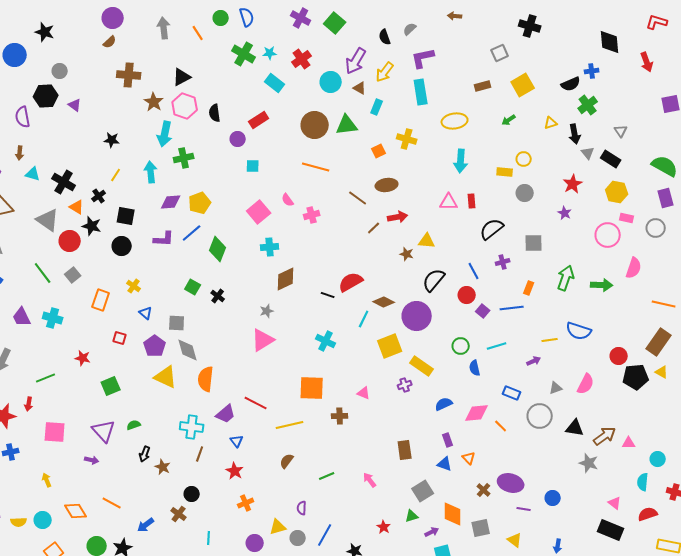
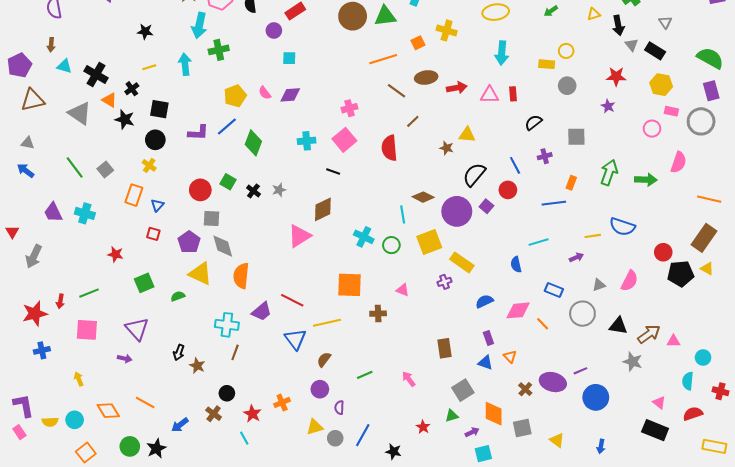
orange line: (316, 167) -> (383, 59), moved, turned -32
yellow line: (116, 175) -> (149, 67), turned 40
red star: (573, 184) -> (616, 76), turned 30
pink semicircle: (288, 200) -> (265, 93), moved
purple diamond: (171, 202) -> (290, 95), moved
pink square: (259, 212) -> (344, 140), moved
red arrow: (398, 217) -> (457, 88), moved
gray circle: (656, 228) -> (701, 121), size x1.4
black semicircle: (492, 229) -> (533, 122), size x0.7
pink circle: (608, 235) -> (652, 129), size x0.7
red circle: (70, 241) -> (200, 190), moved
brown diamond: (286, 279) -> (323, 209), moved
red semicircle: (351, 282) -> (389, 148), moved, turned -65
yellow cross: (134, 286) -> (149, 165), moved
black line: (328, 295) -> (333, 172), moved
gray star: (267, 311) -> (279, 190), moved
purple square: (483, 311) -> (486, 206), moved
blue triangle: (146, 313) -> (157, 205), moved, turned 32
cyan line: (364, 319) -> (403, 214), turned -36
green circle: (461, 346) -> (391, 245), moved
green line: (46, 378) -> (89, 293), moved
green semicircle: (134, 425) -> (178, 296), moved
blue triangle: (237, 441) -> (295, 339), moved, size x1.6
red star: (235, 471) -> (252, 414), moved
blue circle: (553, 498) -> (596, 397), size x1.6
purple line: (524, 509) -> (580, 371), moved, turned -32
cyan line: (209, 538) -> (244, 438), turned -32
purple circle: (255, 543) -> (320, 389), moved

